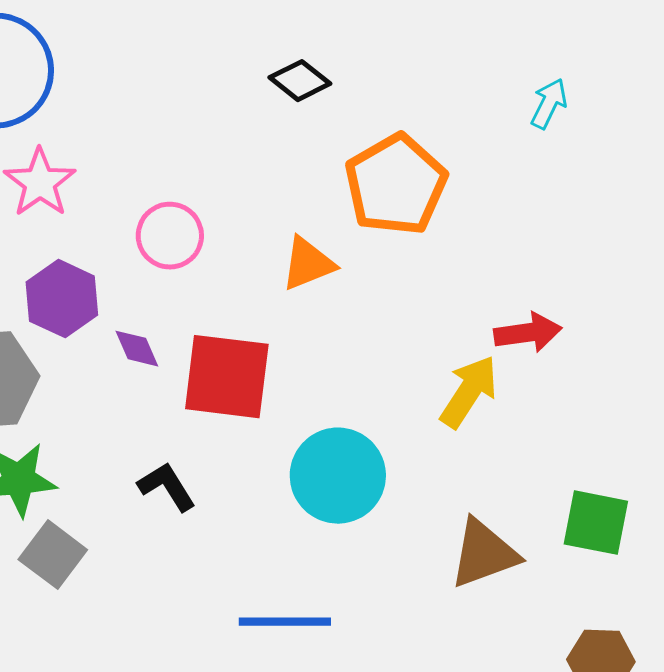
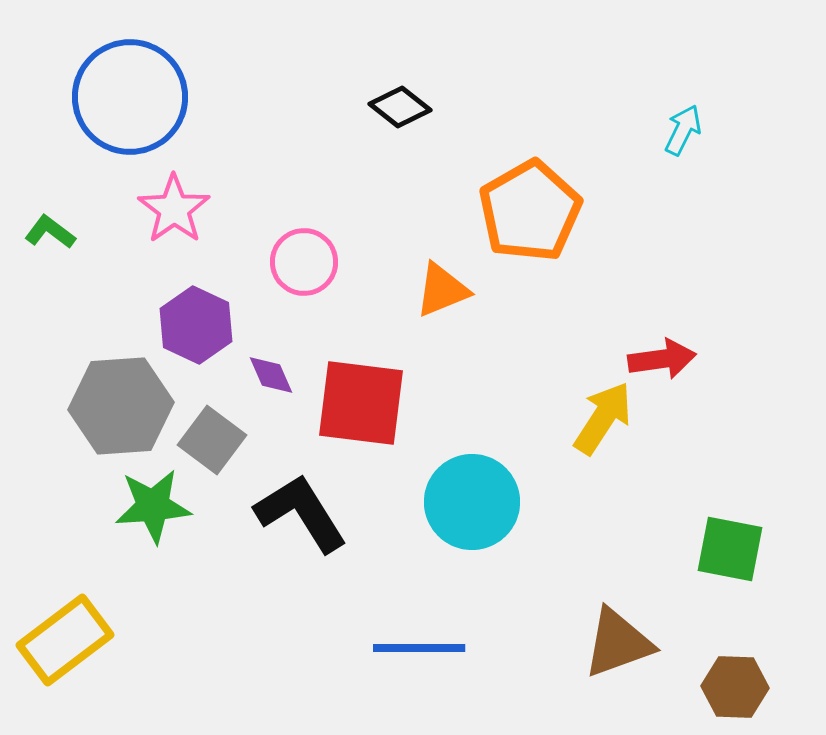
black diamond: (300, 81) -> (400, 107), moved
black L-shape: (167, 487) -> (301, 513), size x1.6
brown triangle: (484, 554) -> (618, 643), moved
gray square: (53, 555) -> (212, 440), moved

